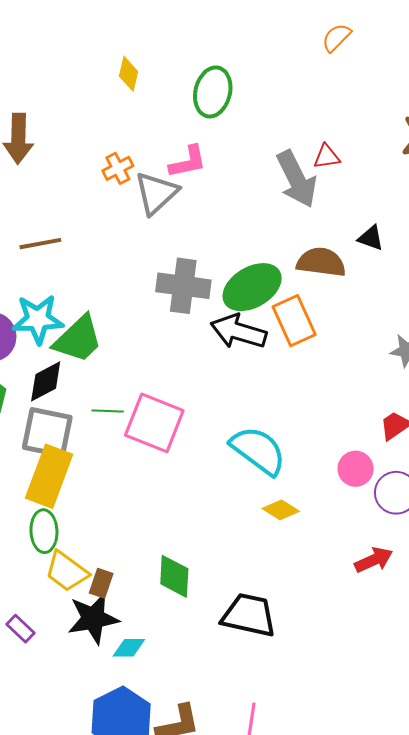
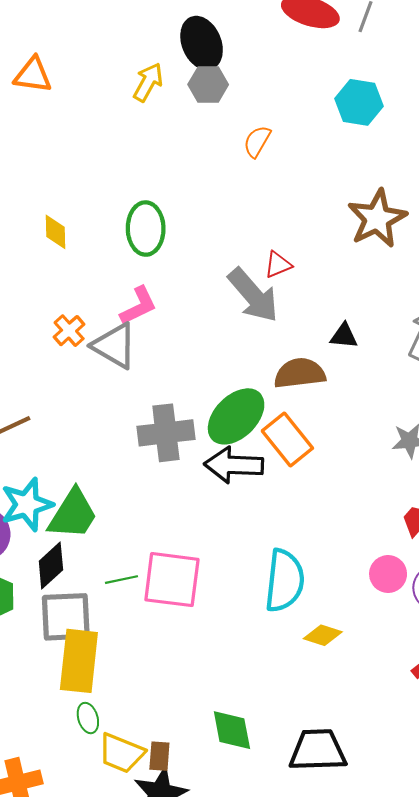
gray triangle: (156, 193) -> (114, 346), turned -33
cyan semicircle: (258, 450) -> (285, 581), turned 74
green ellipse: (44, 531) -> (88, 718), size x0.7

